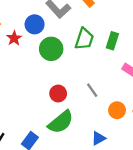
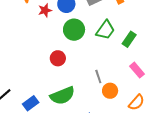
red circle: (58, 94) -> (58, 58), moved
orange circle: (117, 110) -> (110, 91), moved

